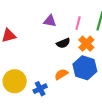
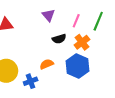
purple triangle: (50, 21) -> (48, 15), turned 32
orange semicircle: (61, 74) -> (47, 64), moved

